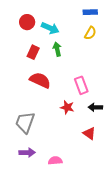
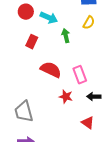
green arrow: (57, 49) -> (66, 36), moved
red semicircle: (40, 80) -> (51, 70), moved
gray trapezoid: (25, 122) -> (24, 112), turned -35

